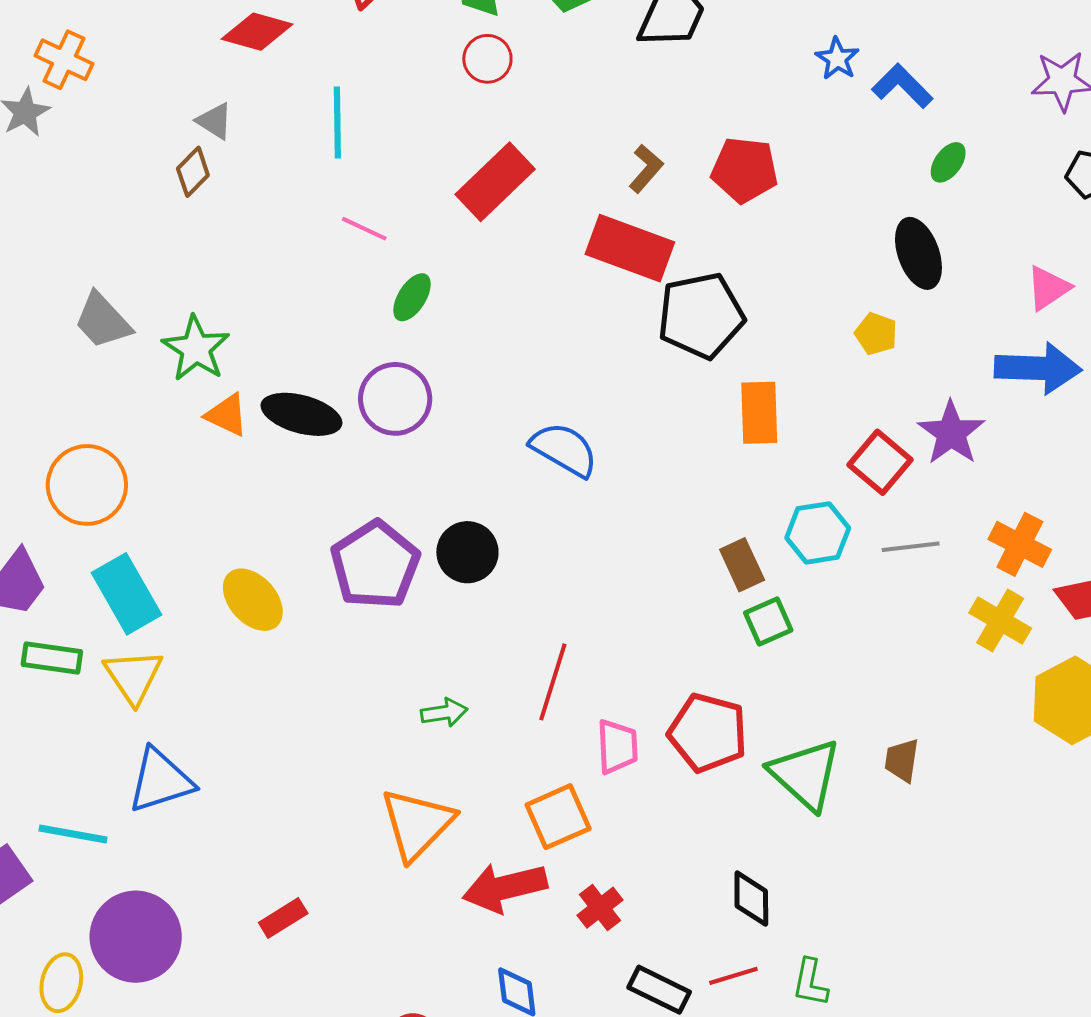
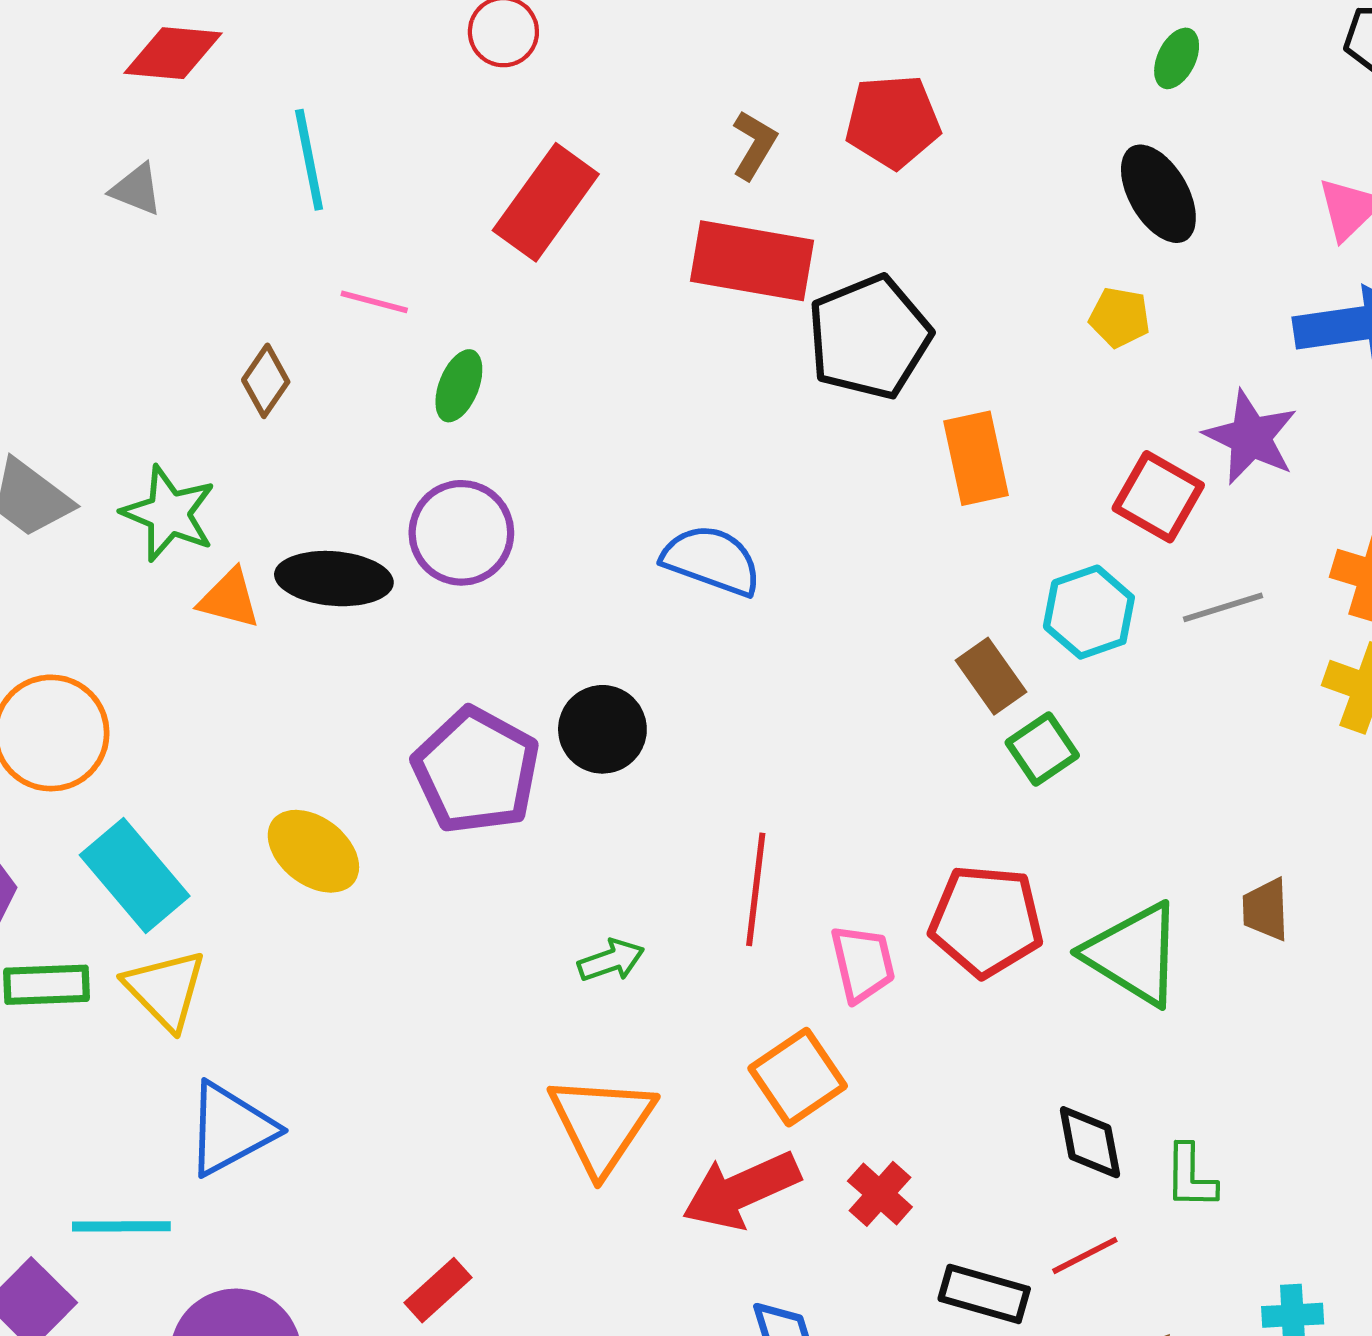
brown diamond: (193, 172) -> (266, 381), moved
green L-shape: (810, 983) -> (1191, 1177), moved

